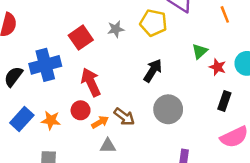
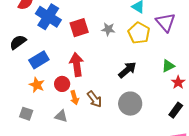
blue cross: (45, 65) -> (48, 17), moved, turned 30
blue rectangle: (22, 119) -> (39, 60), moved
orange arrow: (100, 122) -> (75, 98), turned 88
gray triangle: (108, 146) -> (61, 116), moved

